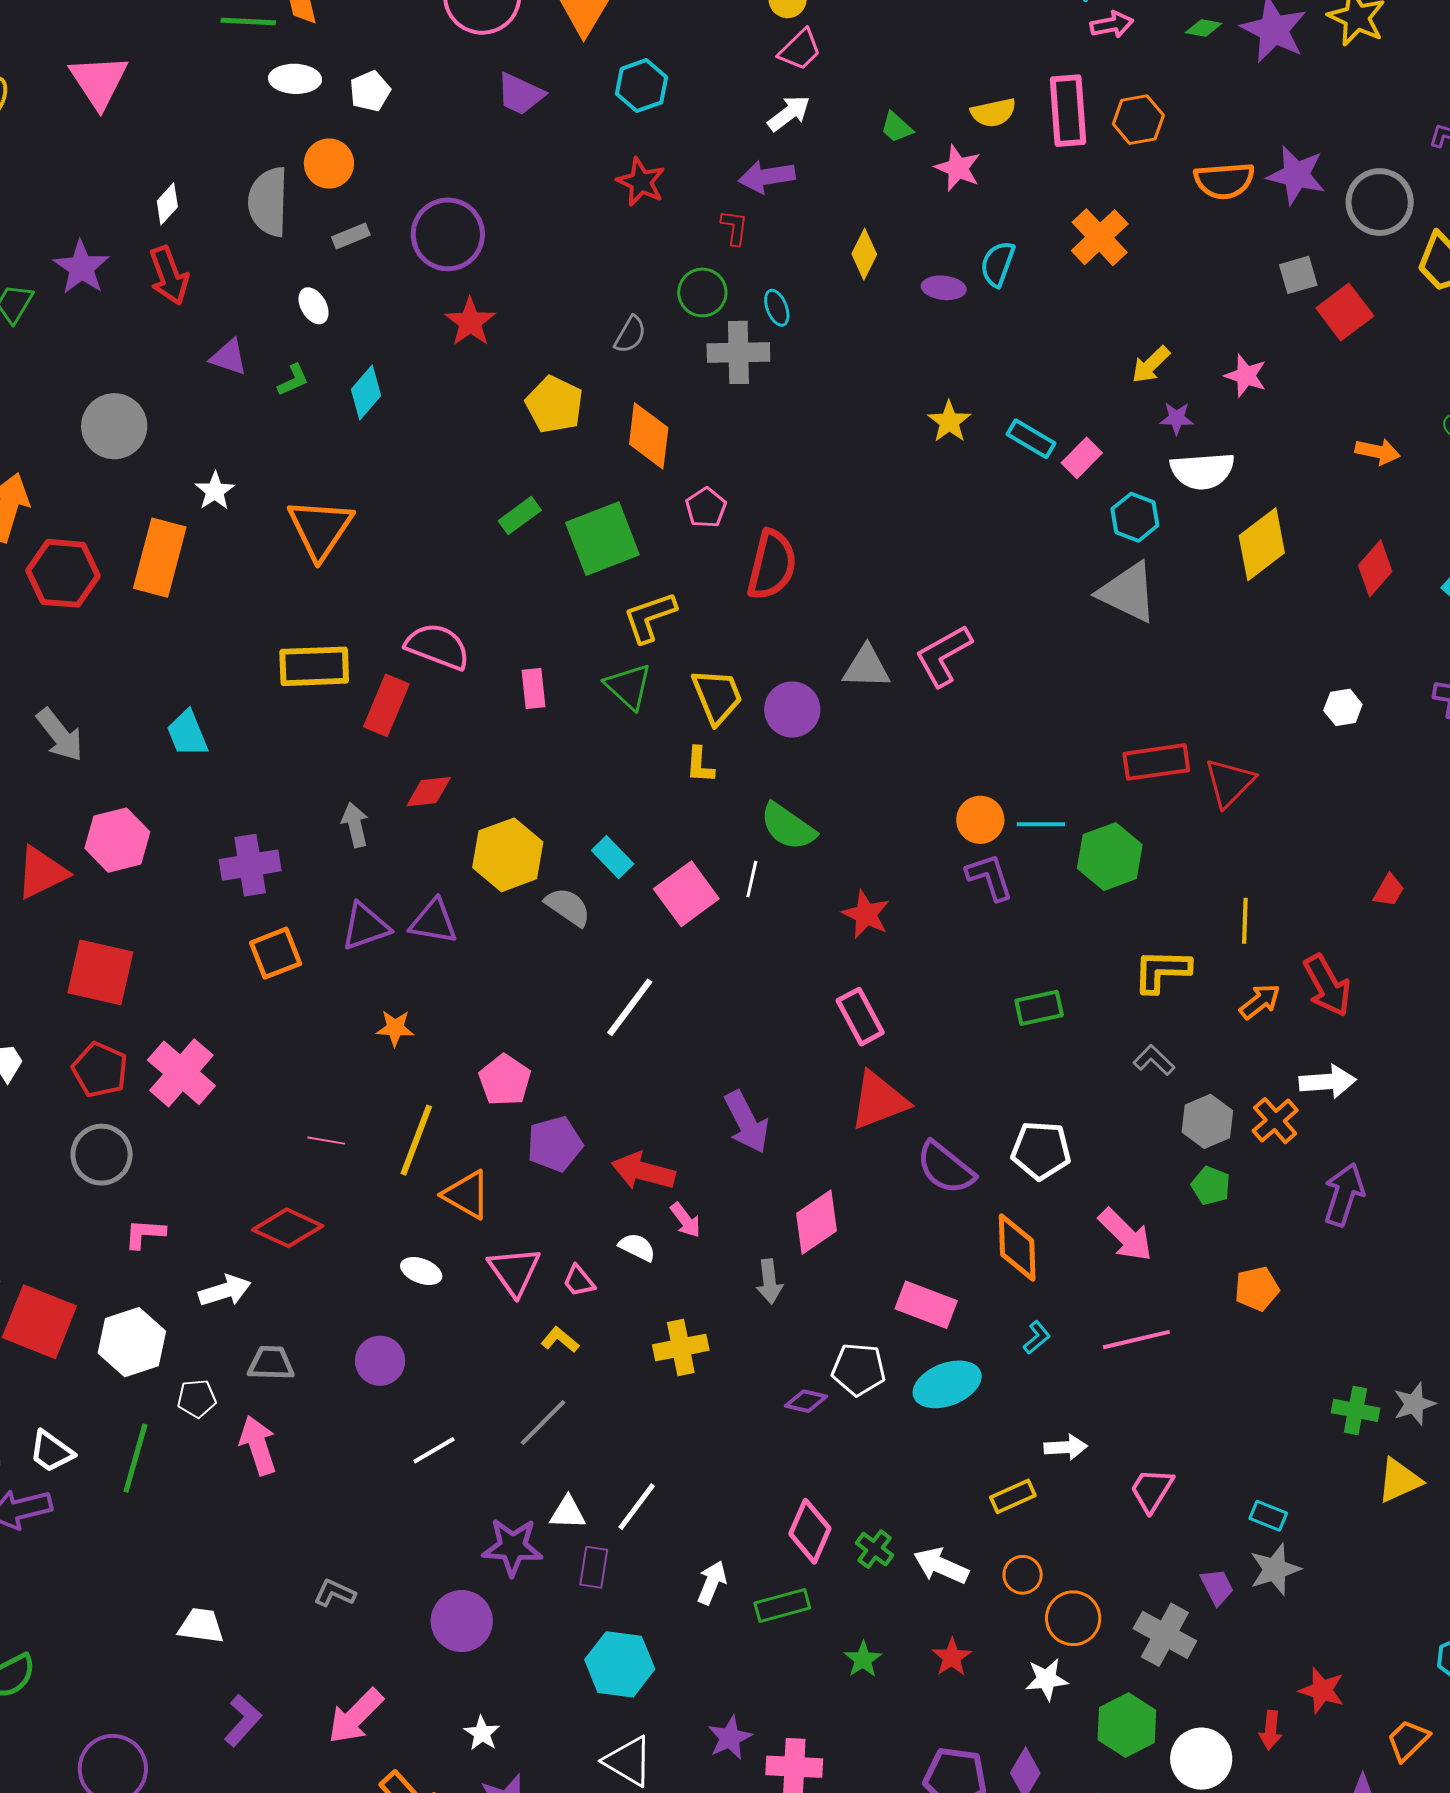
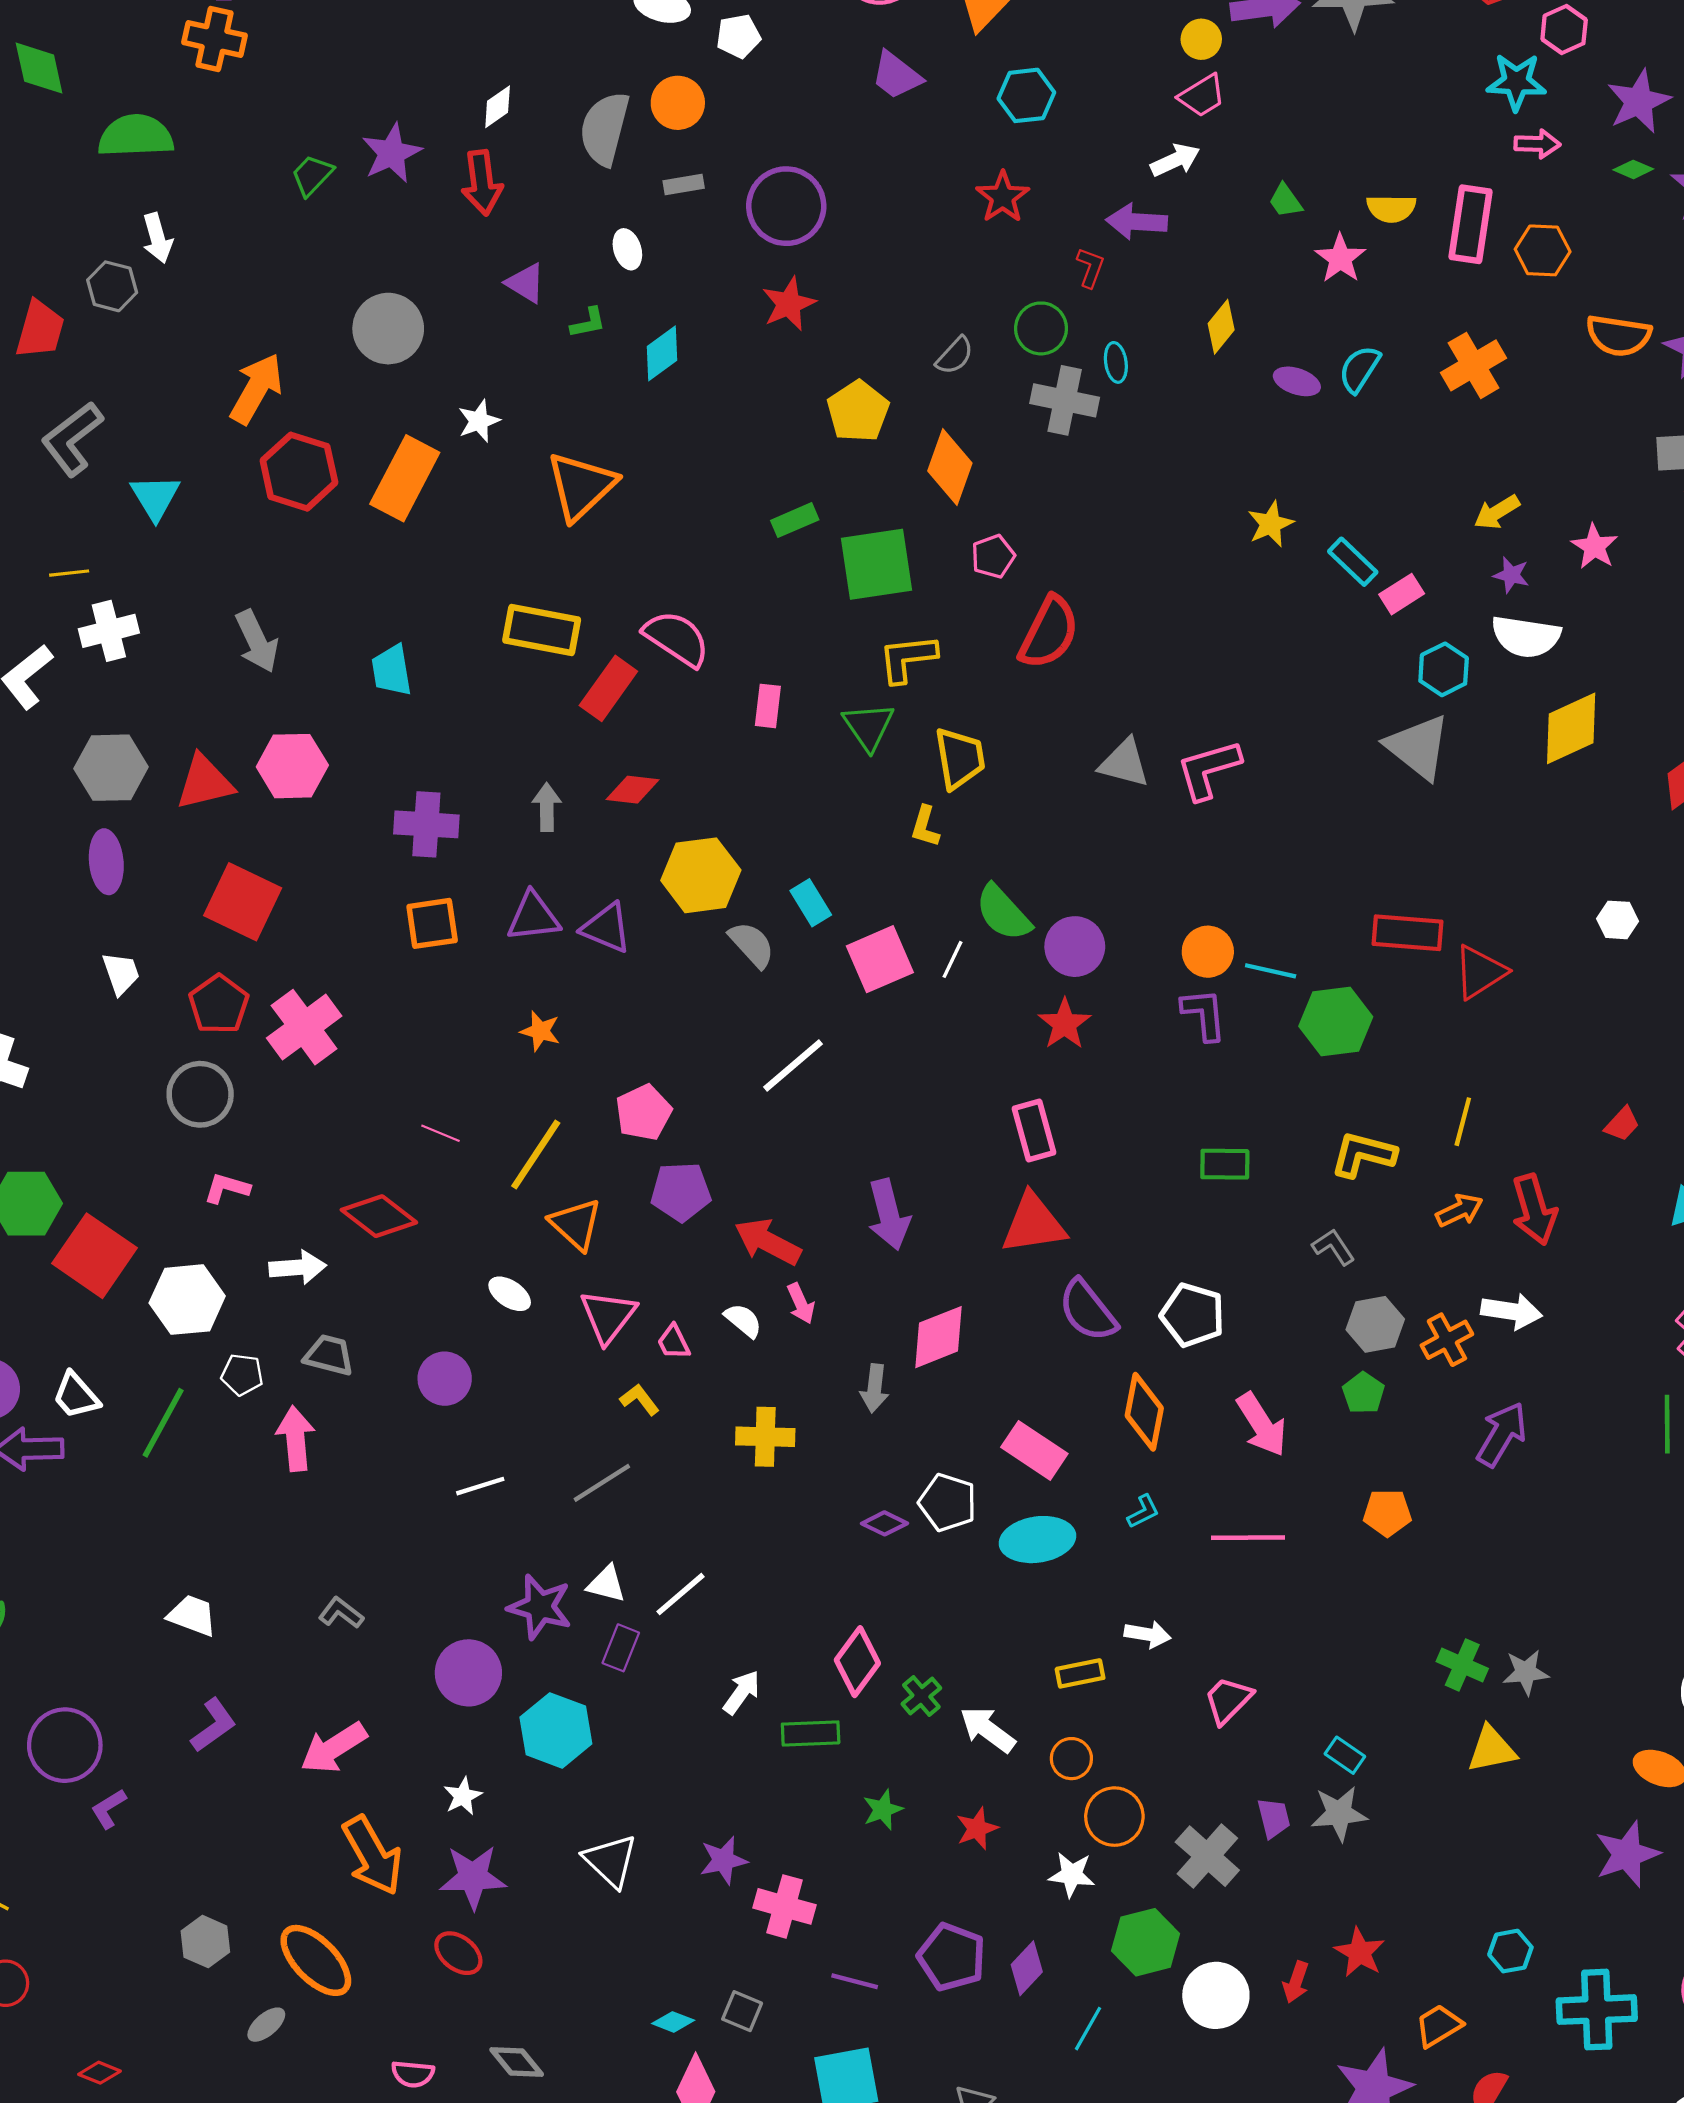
purple circle: (792, 709) -> (1075, 947), moved
cyan hexagon: (620, 1664) -> (556, 1730), moved

